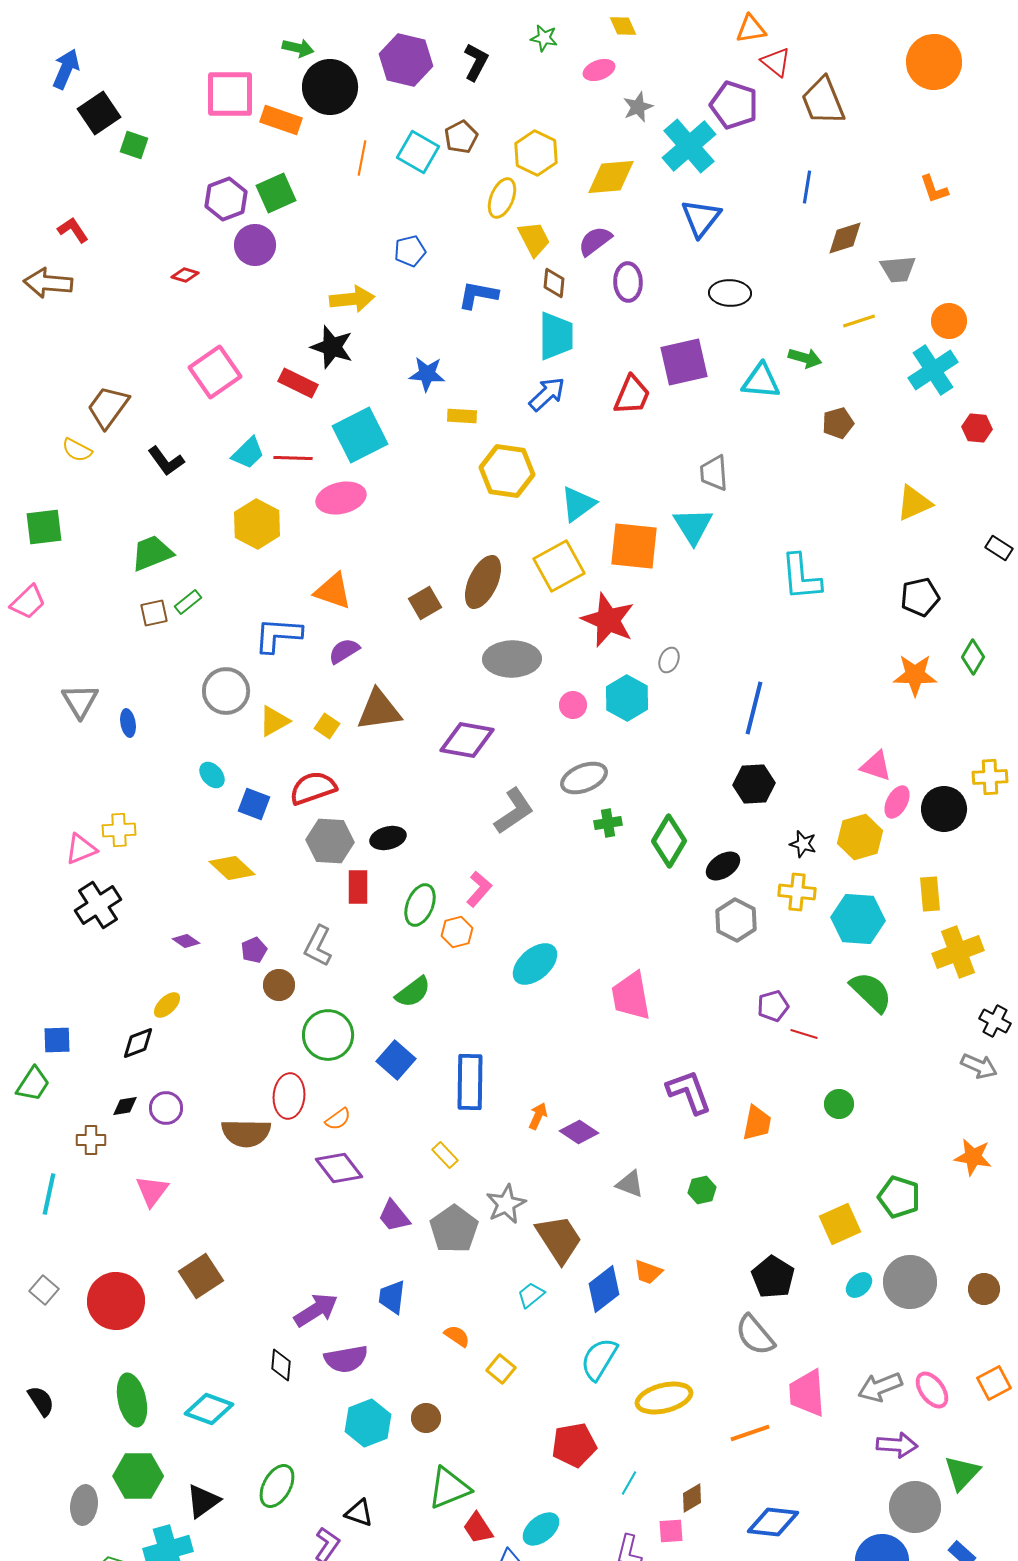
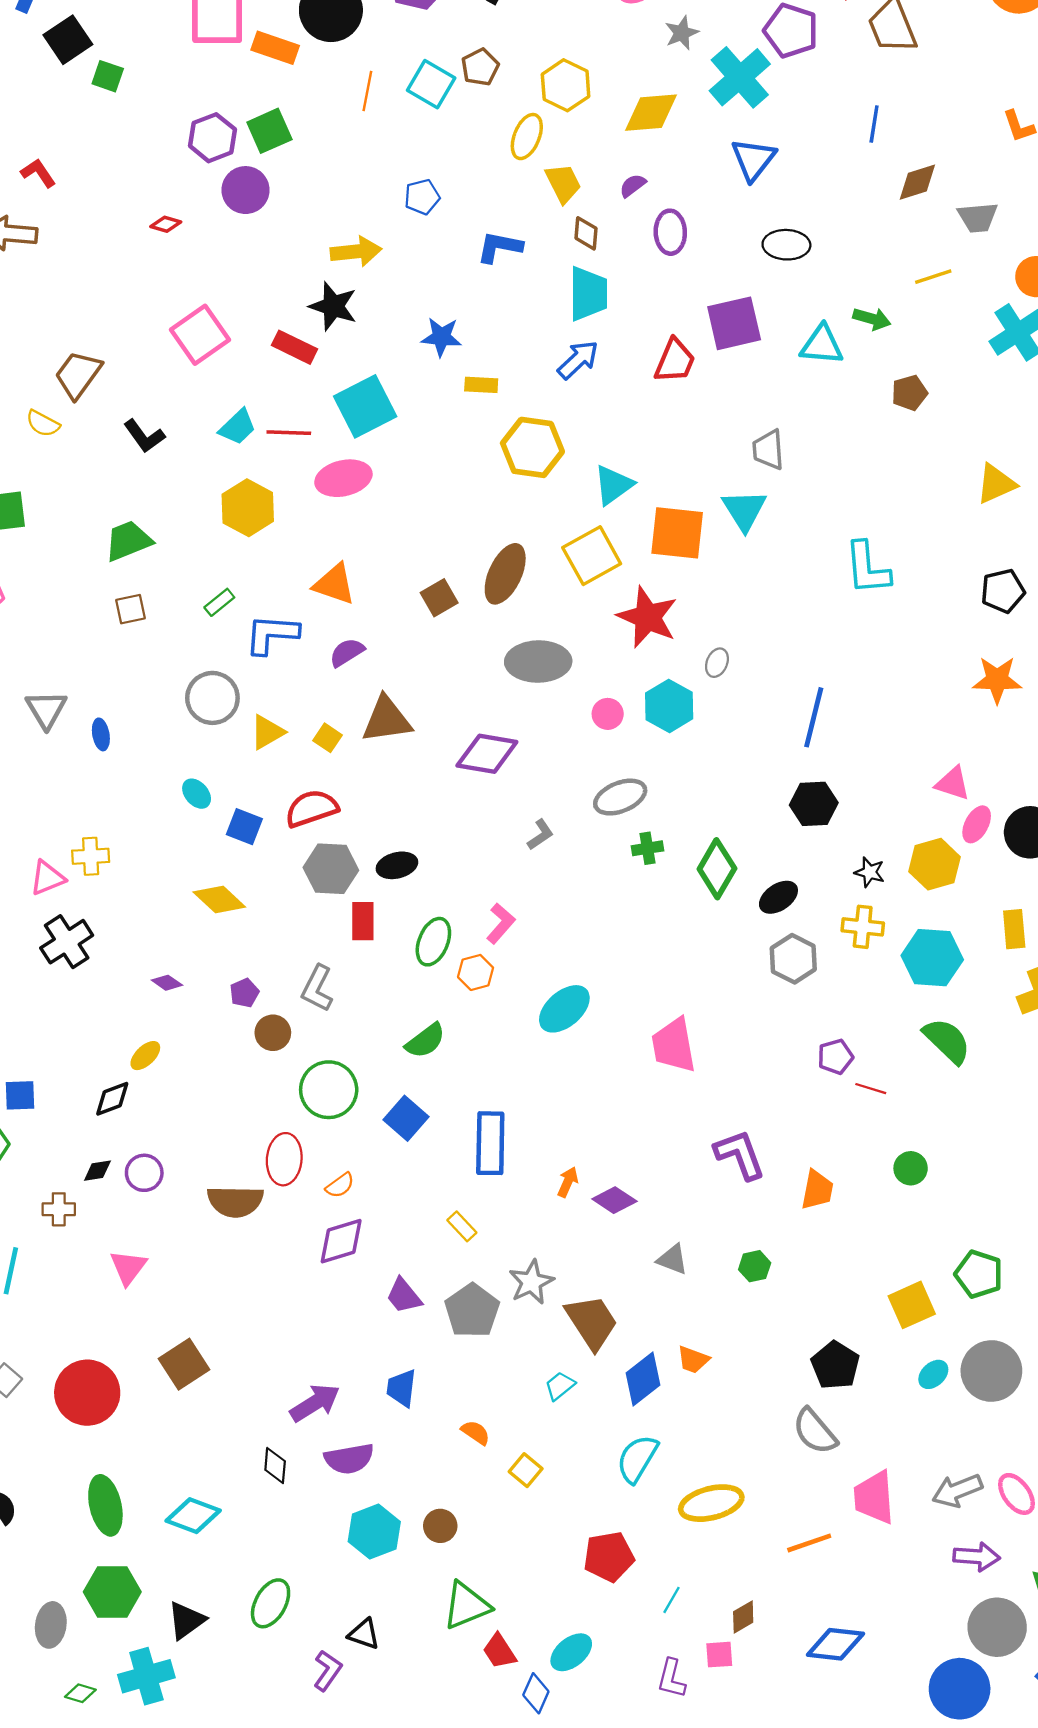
purple semicircle: (595, 241) -> (633, 186), size x0.7
green rectangle: (188, 602) -> (219, 602), moved
gray L-shape: (514, 811) -> (540, 835), size x0.6
purple diamond: (339, 1168) -> (341, 1241), turned -69

